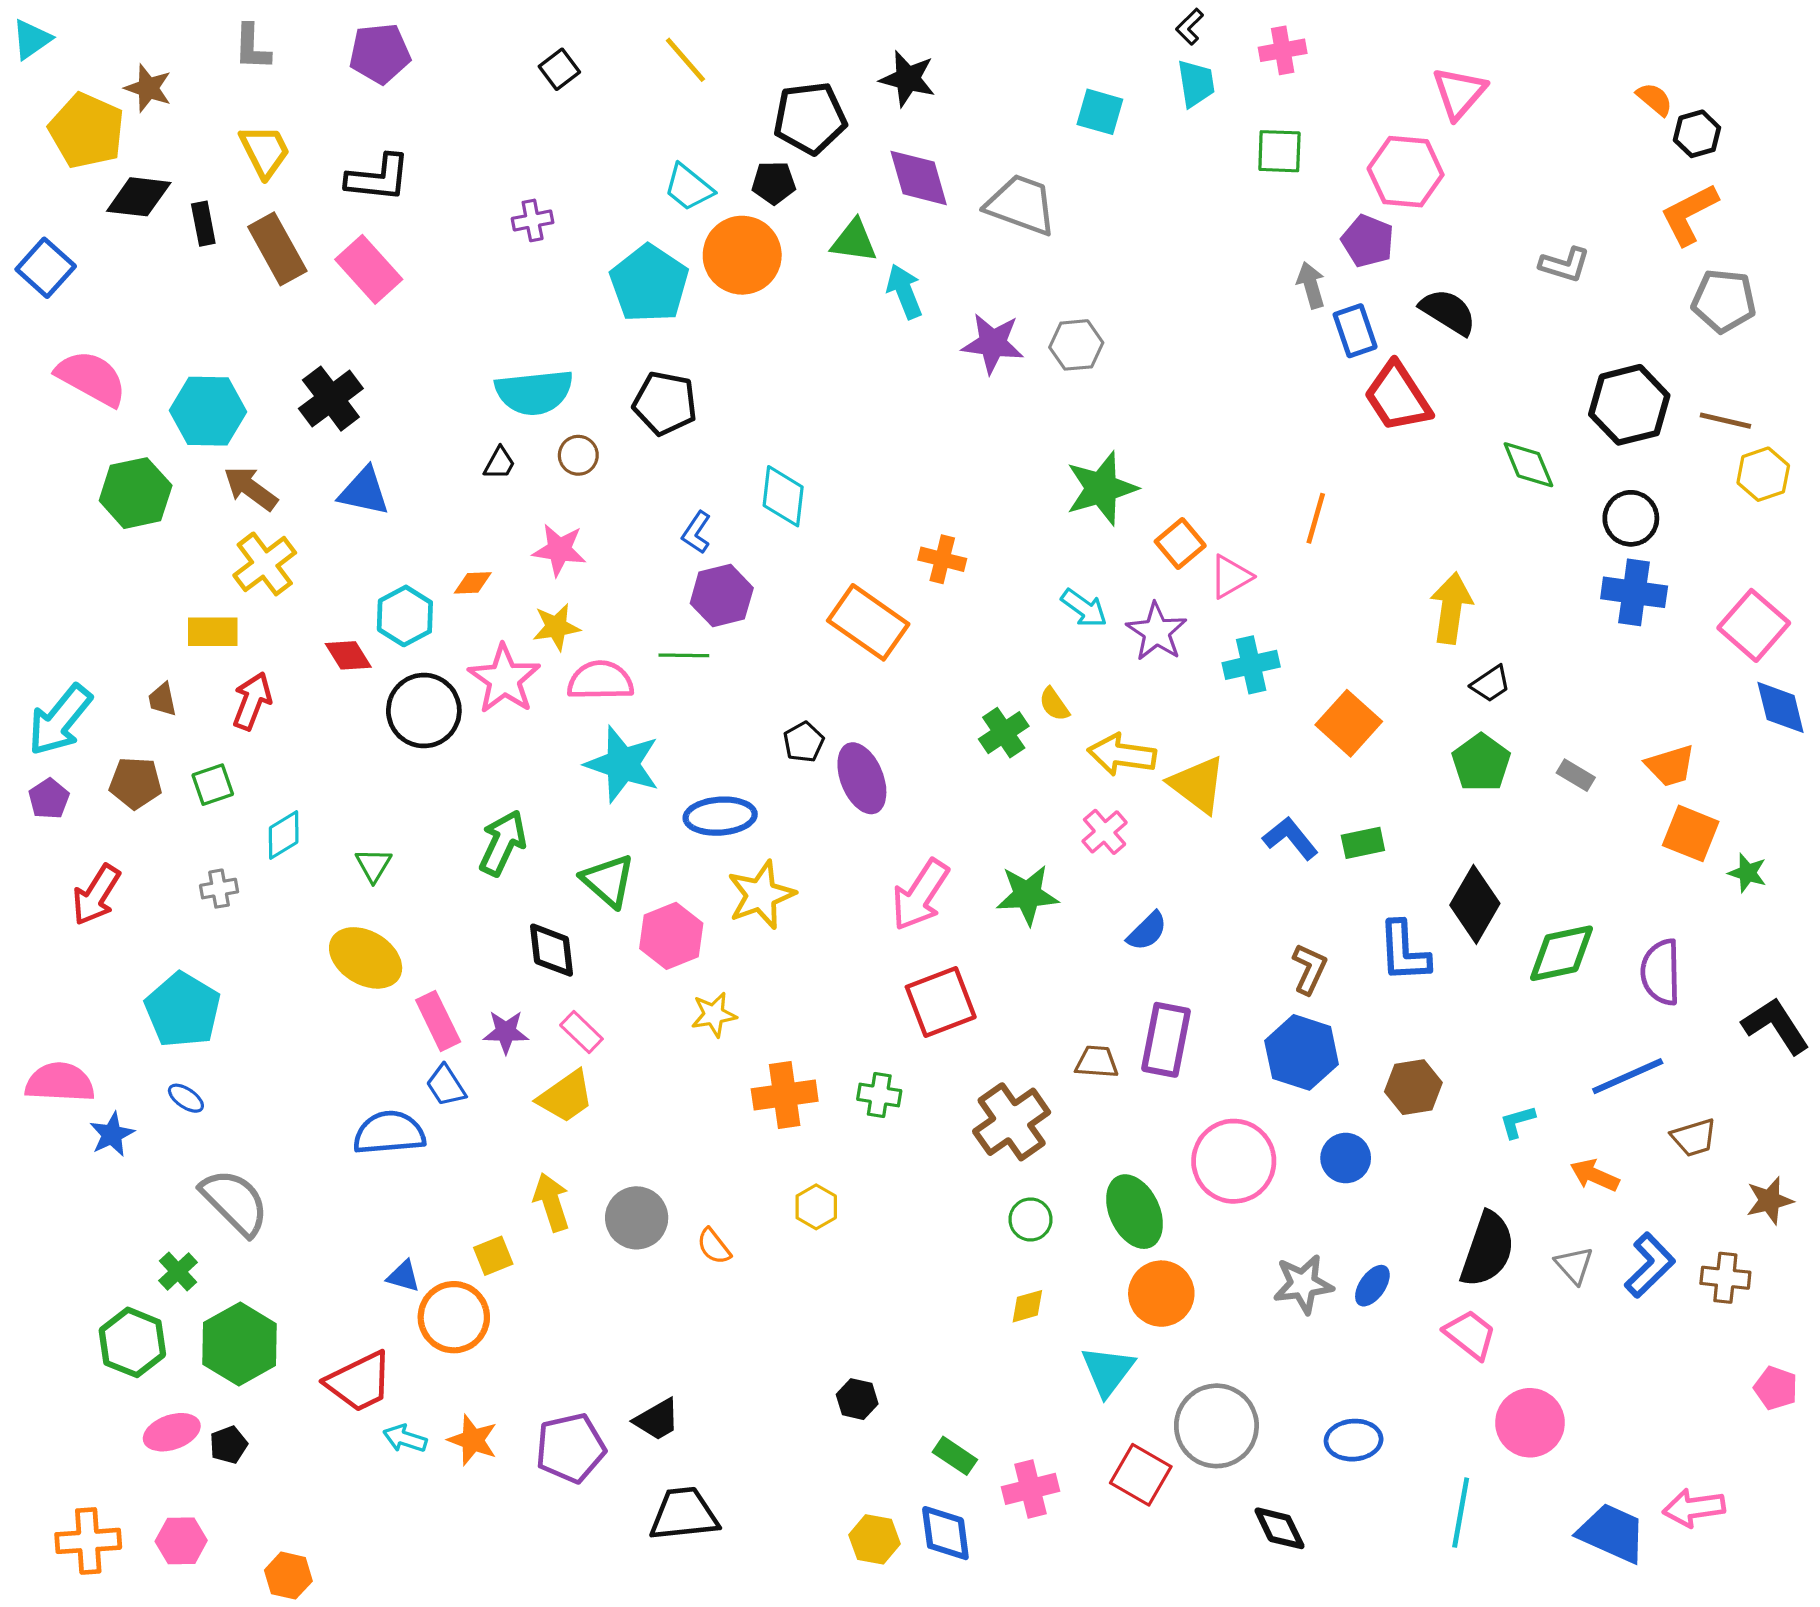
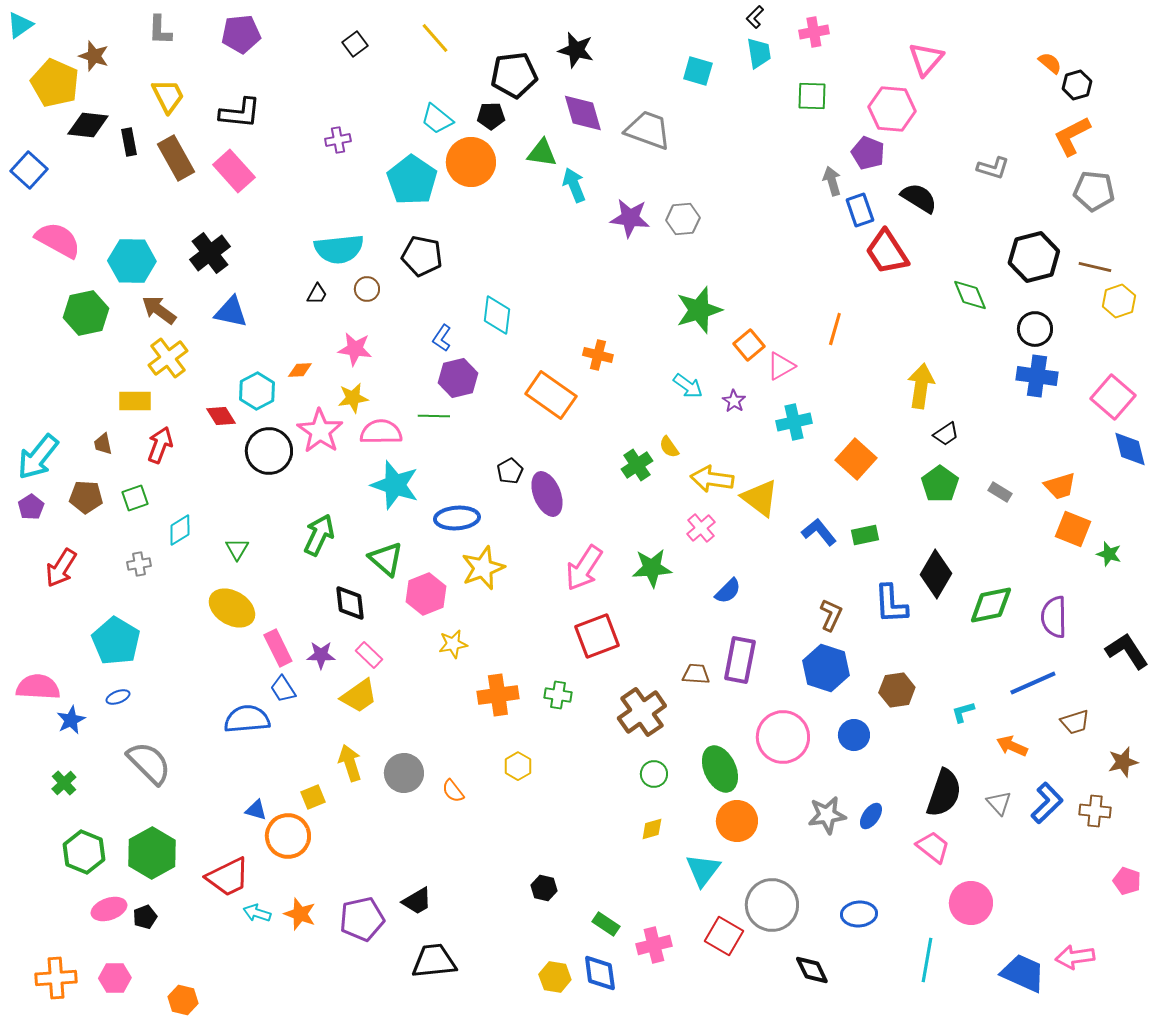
purple star: (1157, 632) -> (734, 401), size x0.6
blue ellipse: (186, 1098) -> (118, 697), turned -55
green cross: (178, 1271) -> (64, 783), moved

